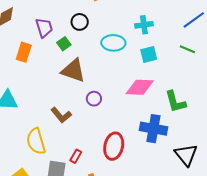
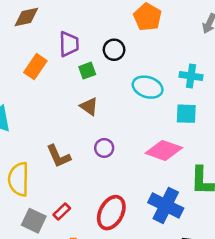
brown triangle: (73, 71) -> (89, 107), size x0.6

